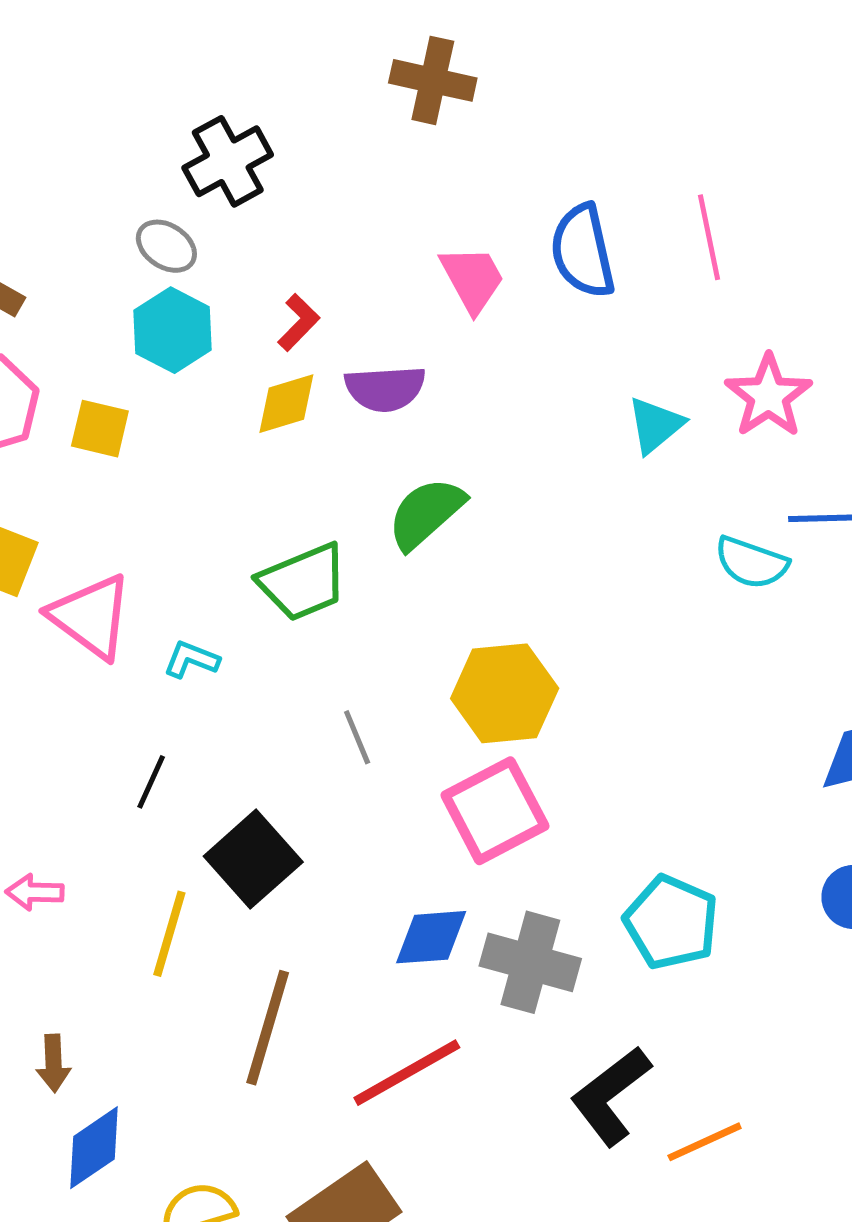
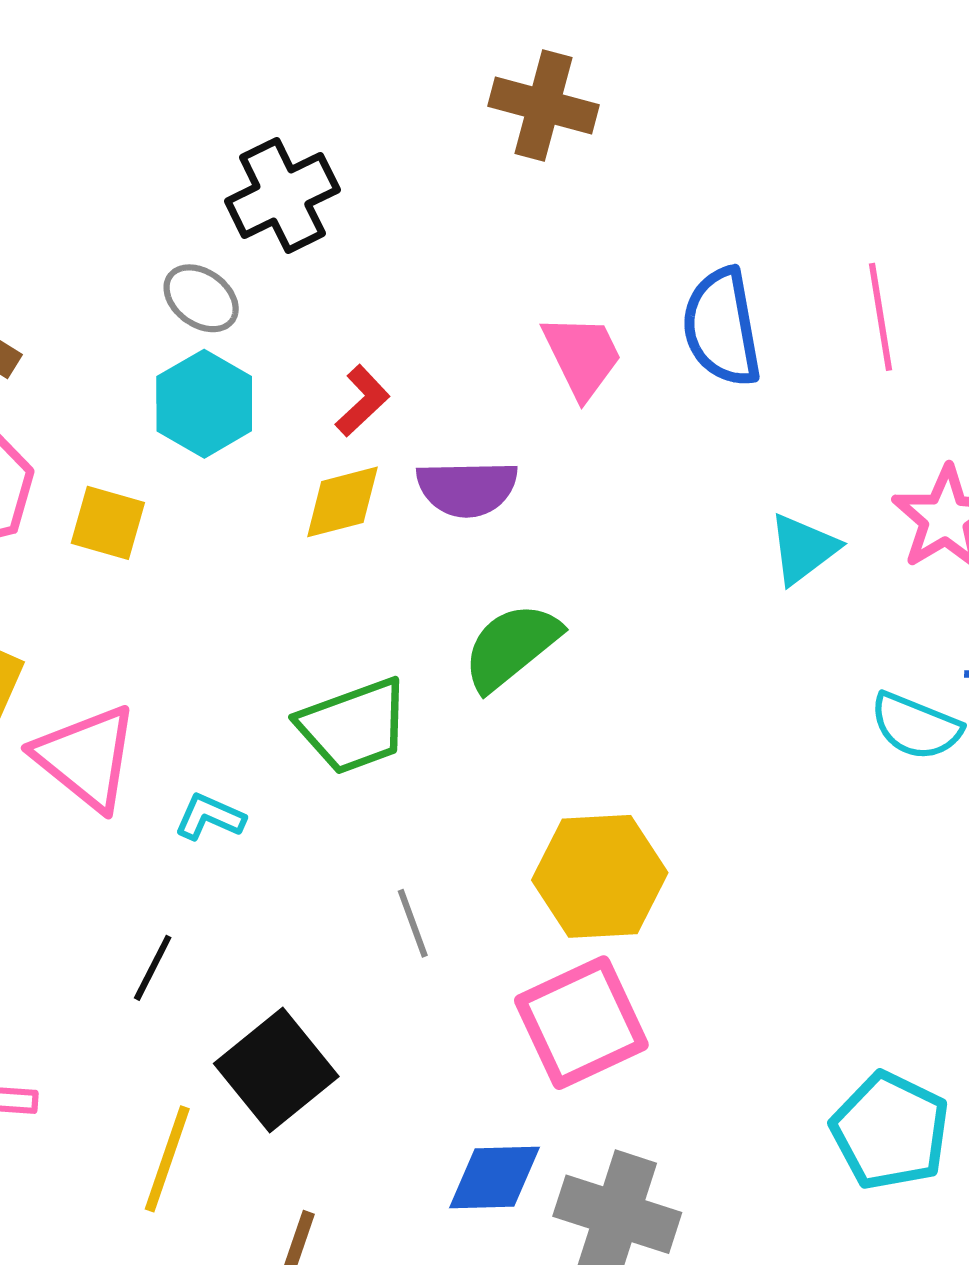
cyan pentagon: (671, 922) -> (890, 1131), moved

